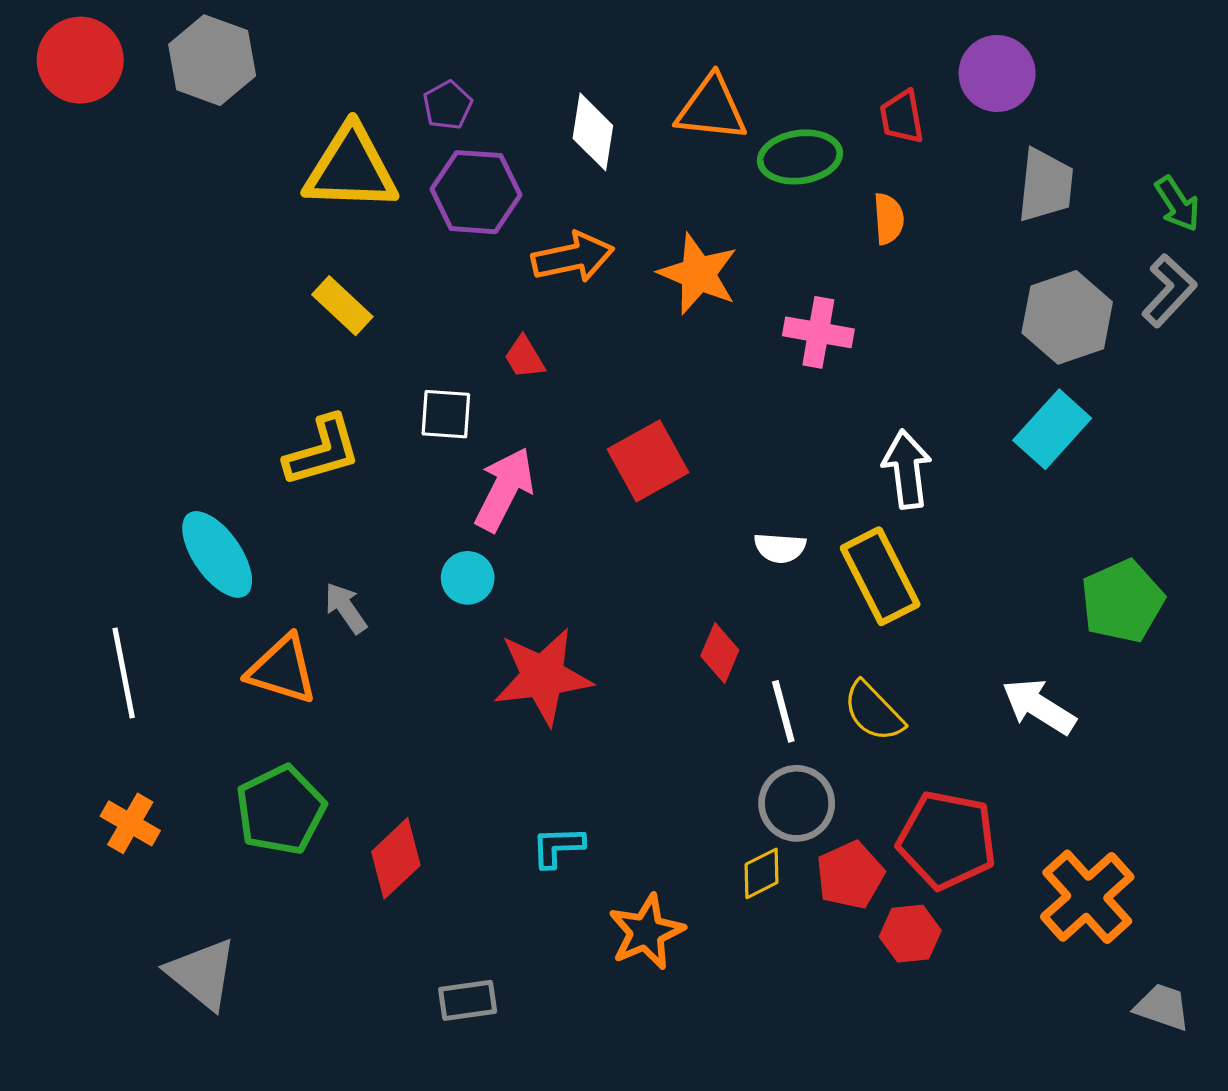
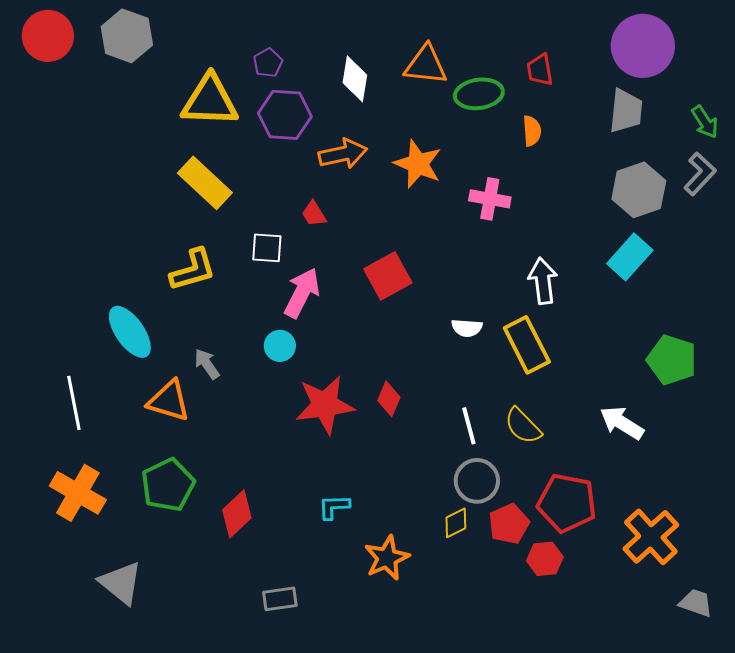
purple circle: (997, 73) -> (643, 46), moved, size x1.4
yellow rectangle: (342, 306) -> (205, 183), size x1.5
green pentagon: (1122, 601) -> (672, 360), turned -30
red diamond: (720, 653) -> (389, 399), moved
orange cross: (130, 823) -> (78, 493), size x1.6

